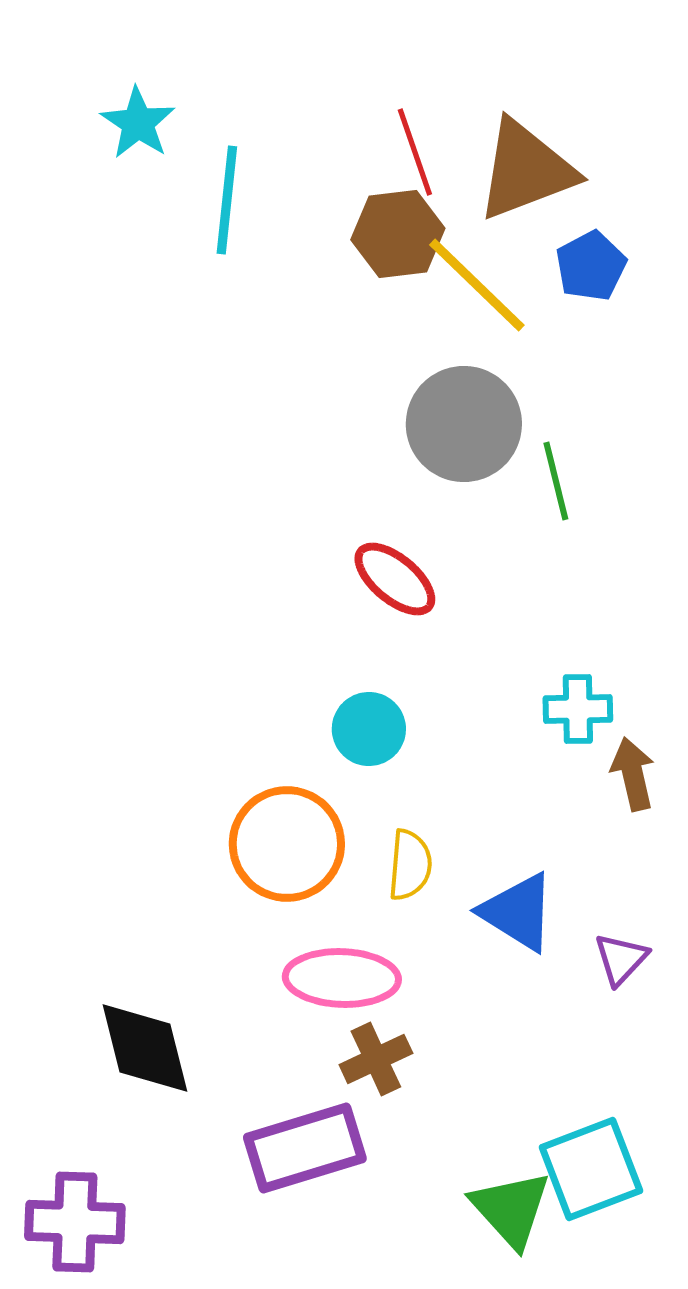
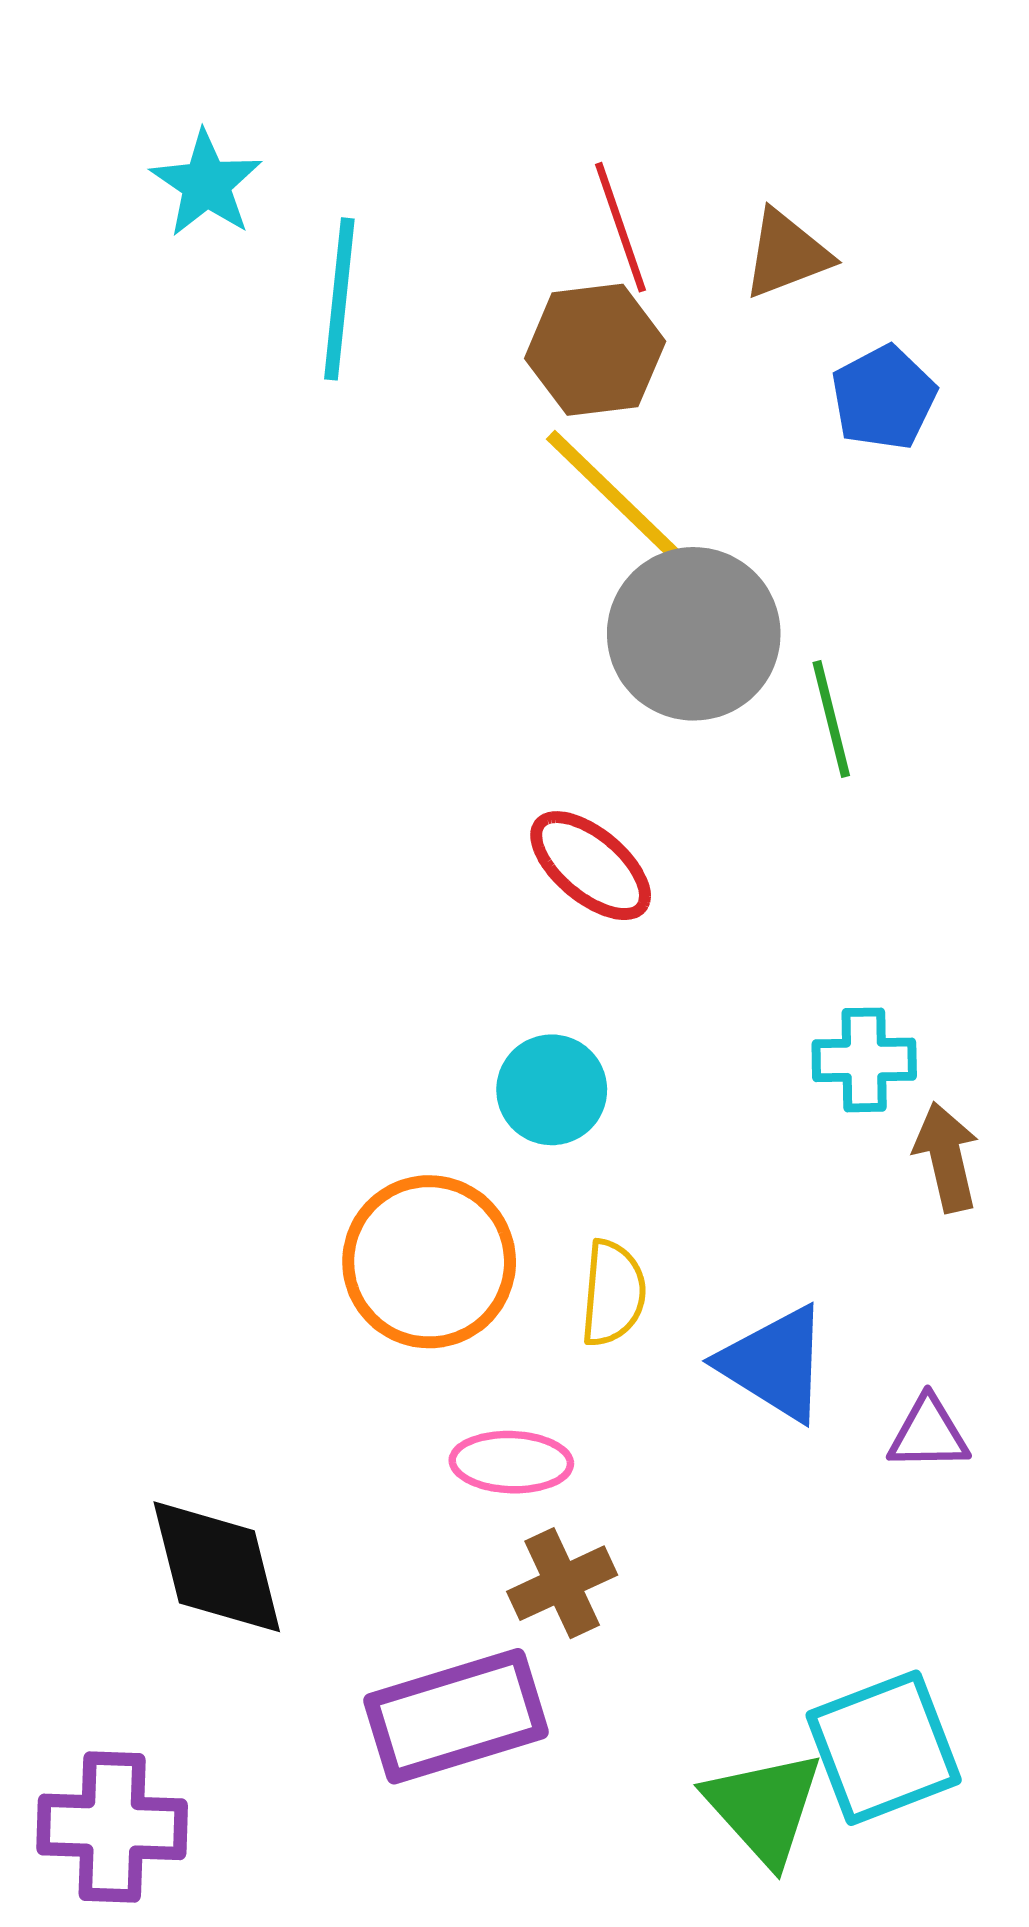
brown triangle: (526, 170) -> (786, 254), size x0.6
yellow line: (477, 285) -> (617, 499), moved
purple triangle: (621, 959) -> (928, 1434), turned 46
pink ellipse: (342, 978) -> (511, 1462), size x0.7

